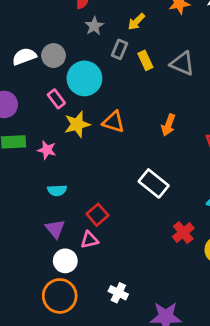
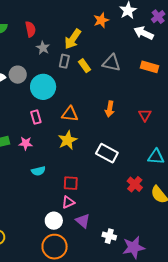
yellow arrow: (136, 22) -> (73, 39), size x1.5
pink rectangle: (56, 99) -> (36, 117), moved, turned 32
yellow star: (77, 124) -> (68, 140), moved
red square: (97, 215) -> (71, 183), turned -35
purple triangle: (55, 229) -> (83, 221), moved
white cross: (118, 293) -> (109, 236), moved

